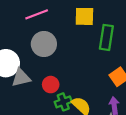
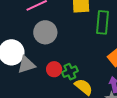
green cross: (63, 102) -> (70, 72), moved

